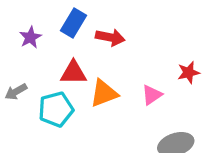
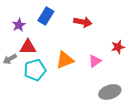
red arrow: (110, 37) -> (83, 22), moved
red triangle: (73, 73) -> (28, 47), moved

